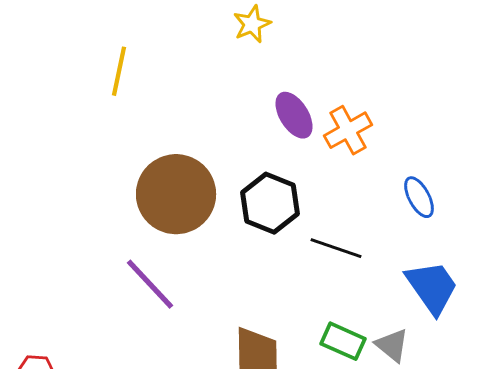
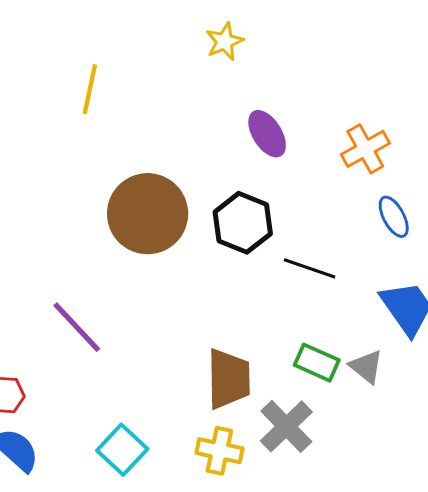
orange cross: (348, 130) -> (365, 149), moved
purple line: (150, 284) -> (77, 327), moved

